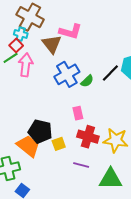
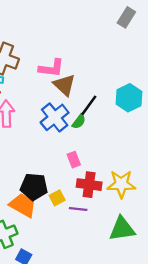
brown triangle: (52, 44) -> (64, 85), moved
black line: (110, 73) -> (89, 105), moved
purple line: (81, 165) -> (78, 209), moved

